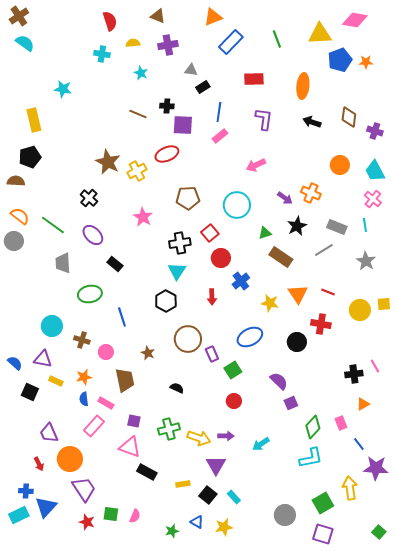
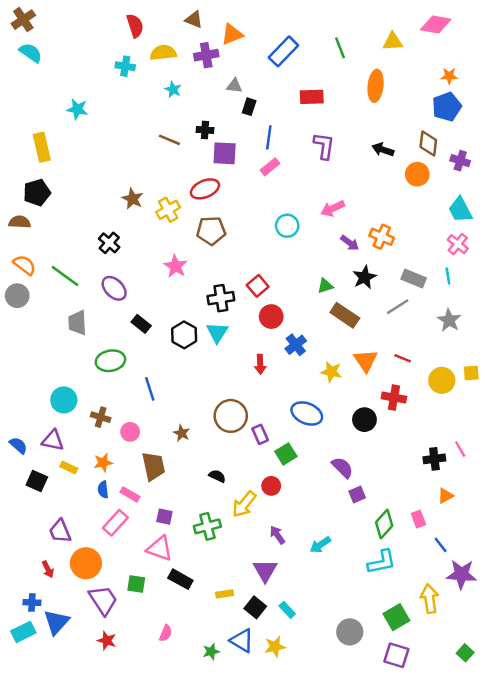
orange triangle: (213, 17) -> (232, 34), moved
yellow triangle: (320, 34) -> (393, 42), size x0.7
yellow semicircle: (133, 43) -> (163, 53), size x1.5
blue pentagon: (340, 60) -> (447, 107), moved
orange ellipse: (303, 86) -> (376, 86), moved
black rectangle: (203, 87) -> (249, 107), turned -40
brown star: (108, 162) -> (133, 199), size x0.7
pink arrow: (256, 165) -> (333, 209), moved
orange circle: (340, 165) -> (417, 174), moved
brown pentagon: (188, 198) -> (211, 231), moved
cyan circle: (237, 205) -> (287, 226), moved, size x0.7
black hexagon: (166, 301) -> (184, 335), moved
blue ellipse: (250, 337) -> (307, 413), turned 50
red circle: (234, 401) -> (271, 486), moved
purple arrow: (226, 436) -> (277, 535), turned -126
yellow arrow: (199, 438) -> (244, 504), moved, turned 110
green square: (111, 514) -> (136, 584), moved
blue triangle: (197, 522) -> (242, 641), size x1.5

